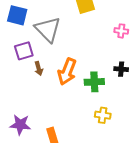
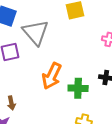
brown arrow: (39, 68) -> (11, 103), moved

